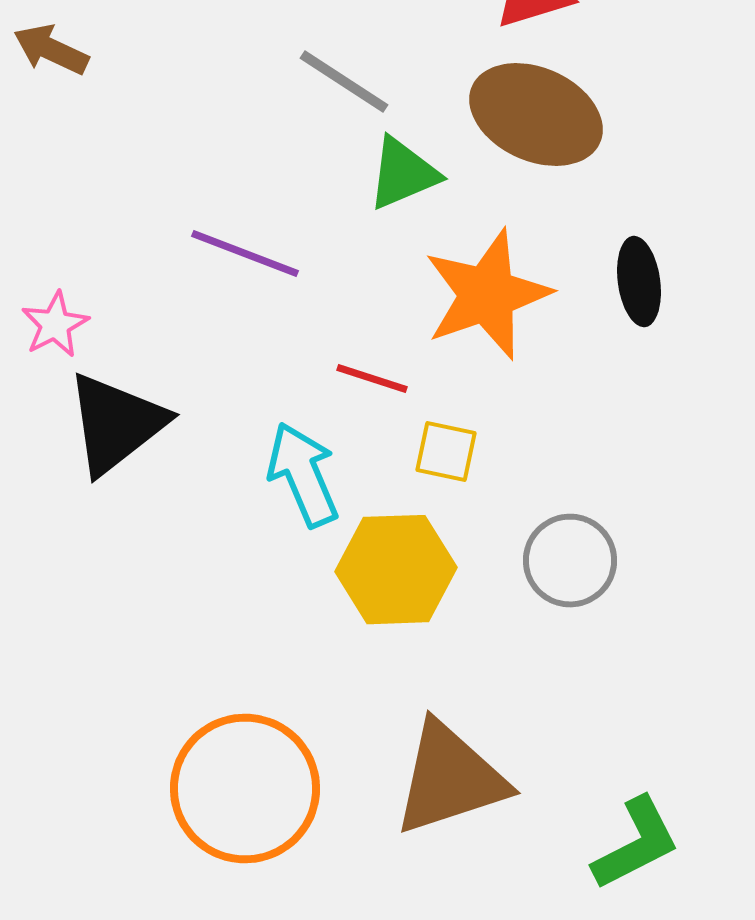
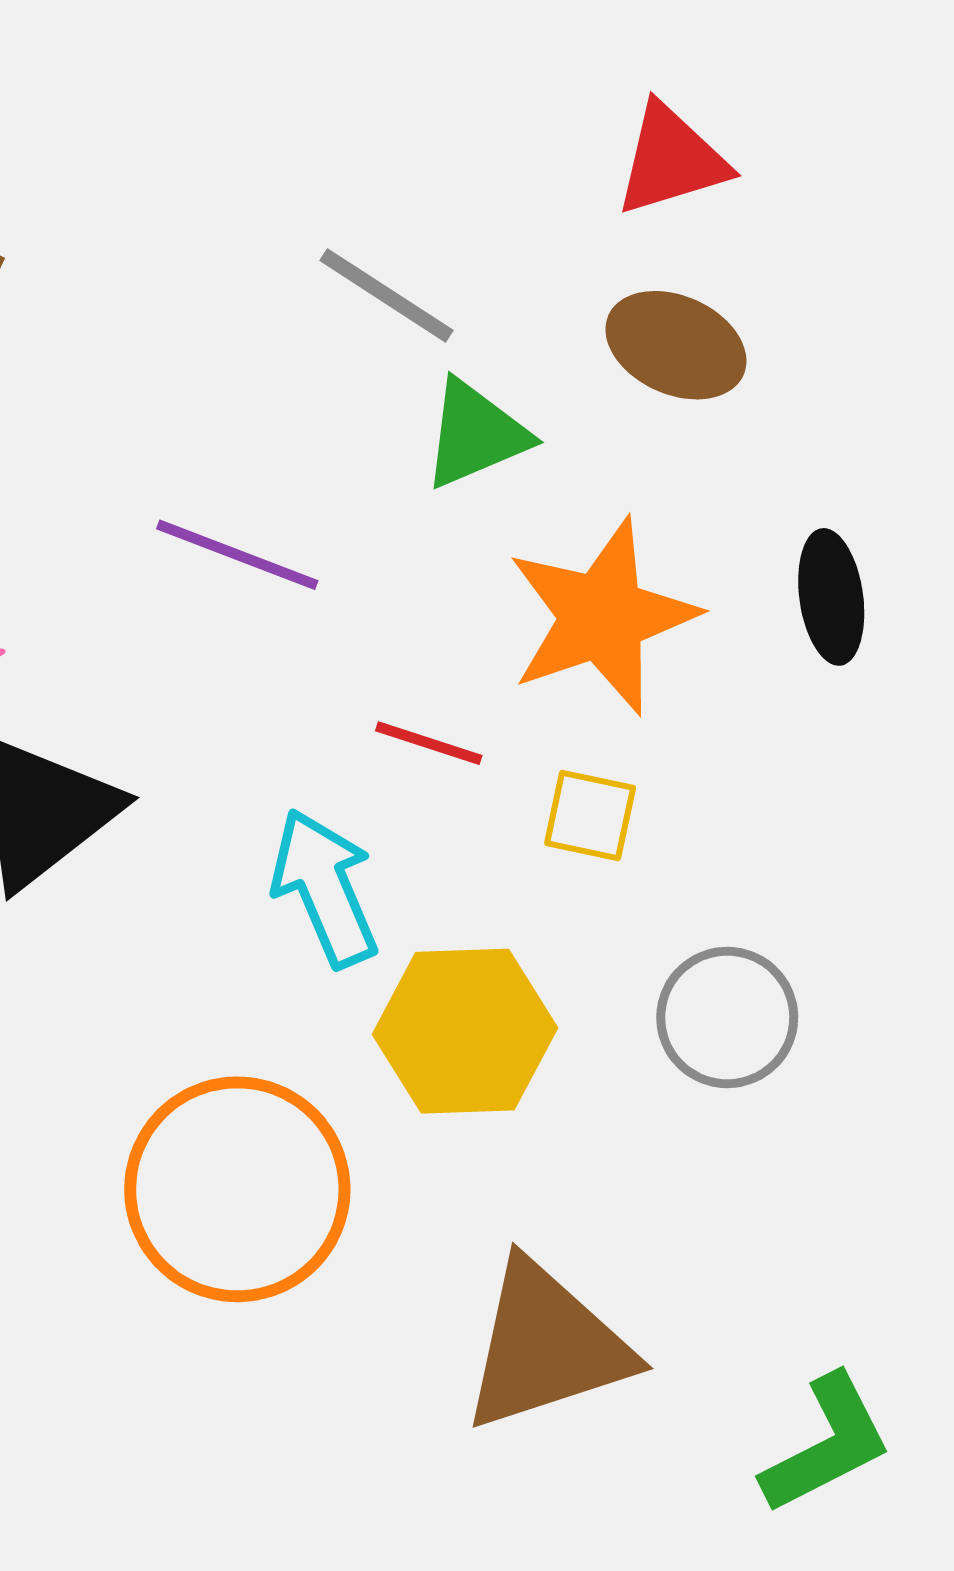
brown ellipse: (536, 115) -> (676, 345), size x0.7
yellow square: (446, 452) -> (590, 815), moved
orange circle: (245, 789) -> (237, 1189), moved

